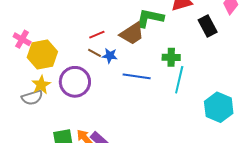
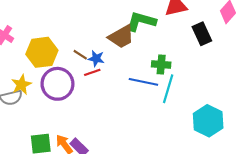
red line: (97, 35) -> (92, 72), moved
yellow hexagon: (42, 55) -> (42, 52), moved
blue line: (137, 76) -> (143, 82), moved

